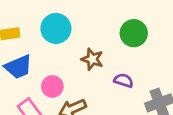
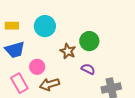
green circle: (134, 33) -> (89, 41), moved

